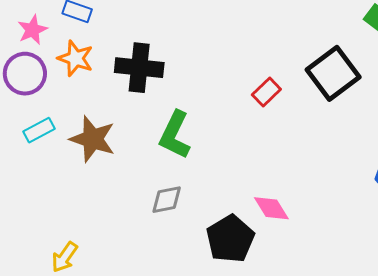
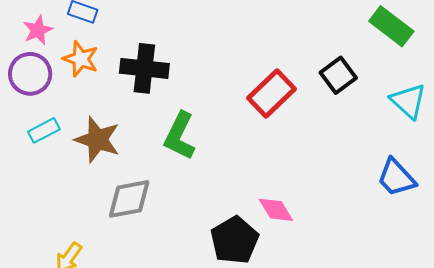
black square: (333, 73) -> (338, 75), size x0.7
red rectangle: (266, 92) -> (271, 94), size x1.6
gray diamond: (167, 200) -> (129, 199), moved, size x1.4

